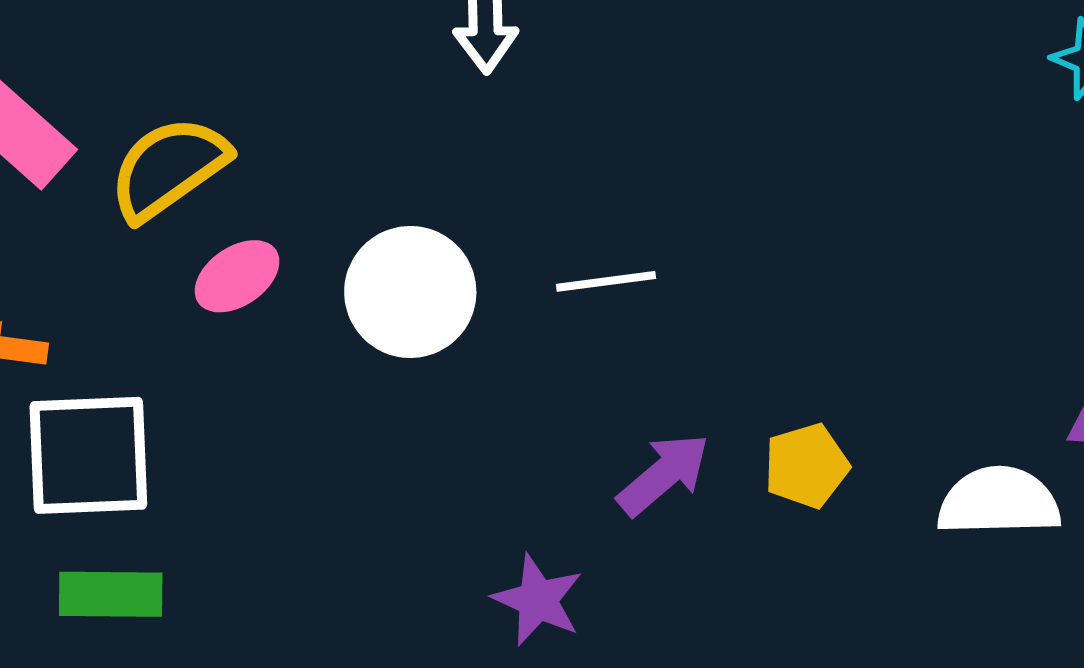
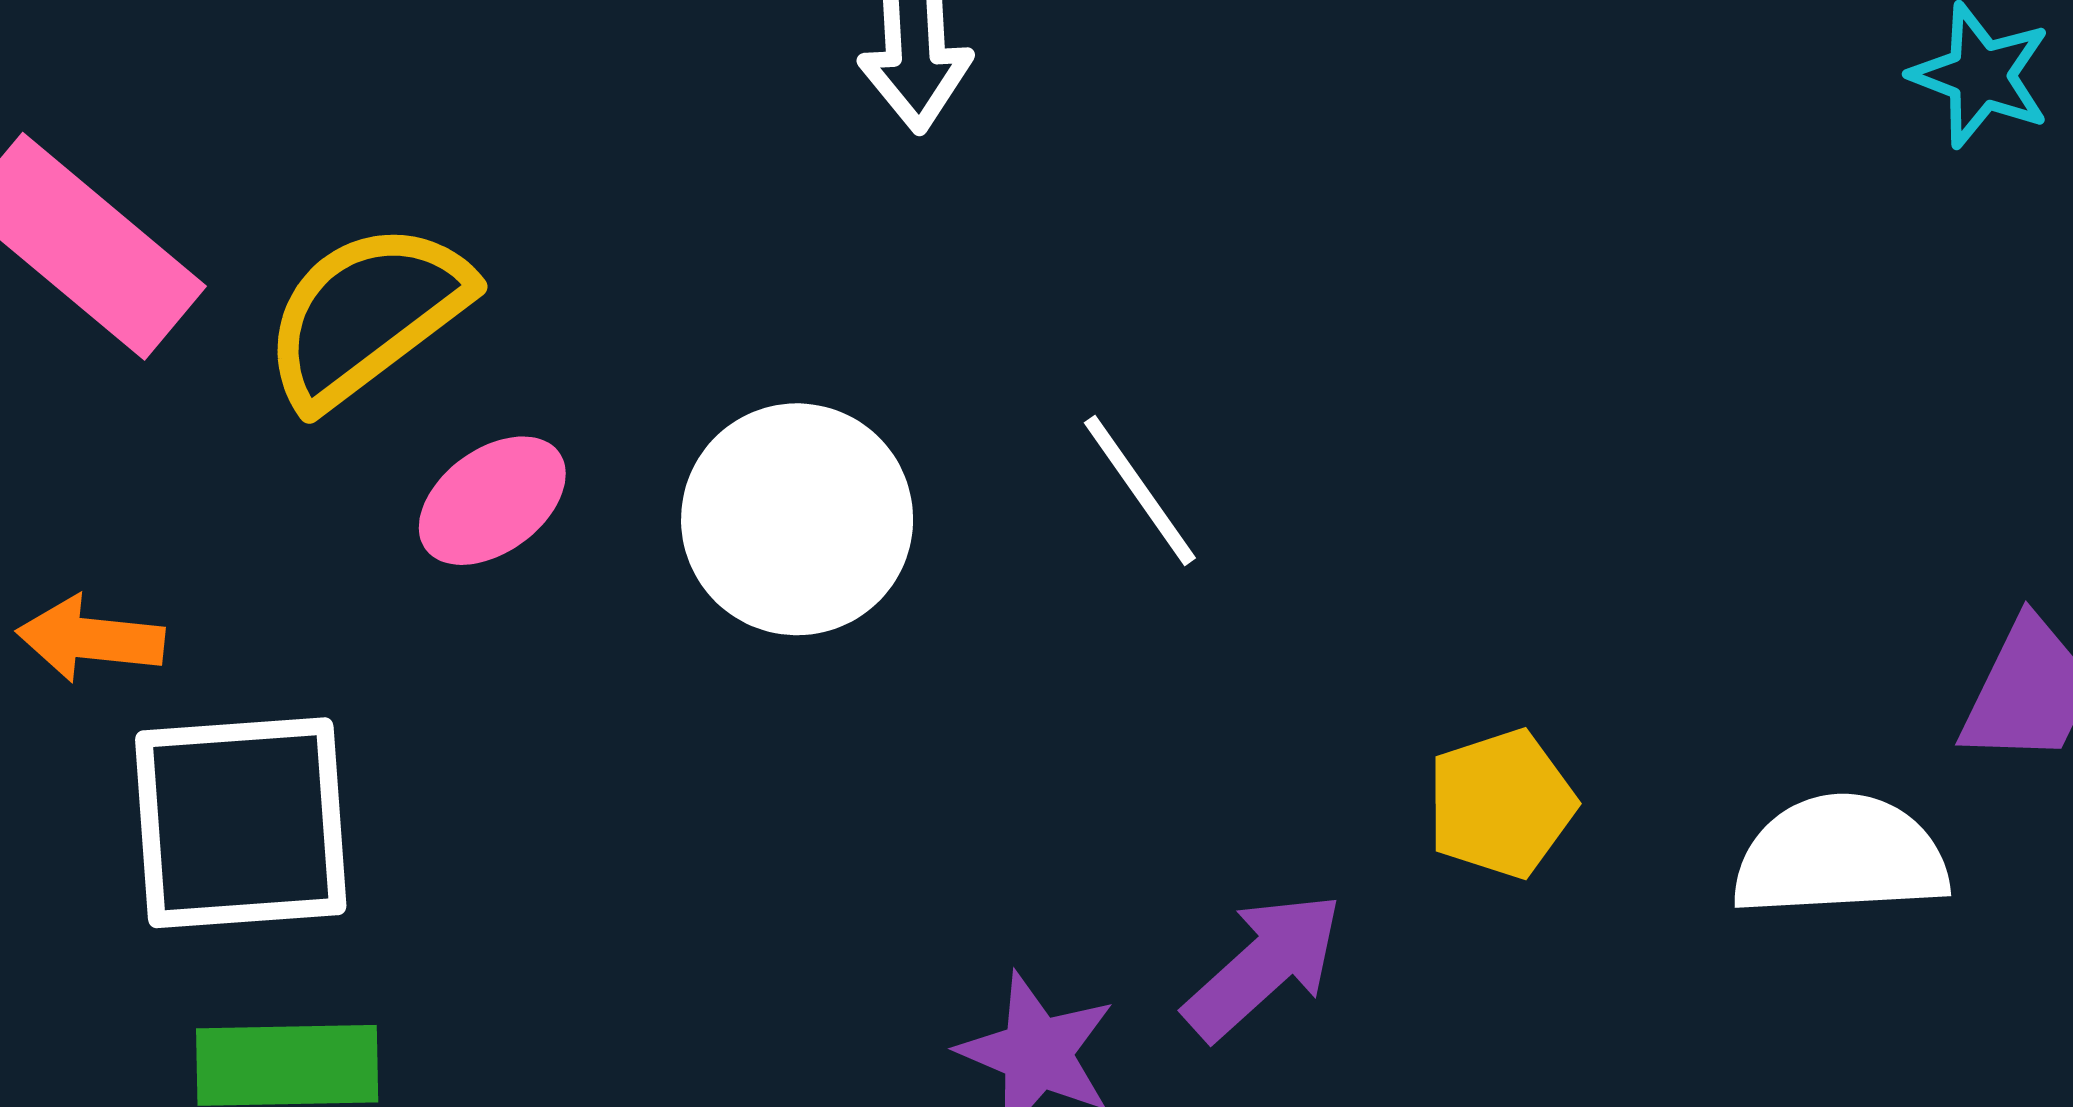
white line: (606, 281) -> (1140, 490), turned 64
purple arrow: (664, 474) -> (1263, 966), moved

